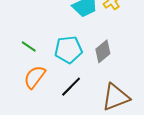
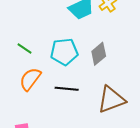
black line: (71, 87) -> (67, 89), turned 50

